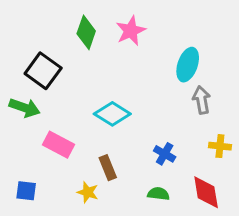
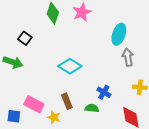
black square: (43, 71) -> (25, 38), size x0.6
pink rectangle: (58, 145) -> (34, 104), moved
green semicircle: (158, 194) -> (92, 108), moved

